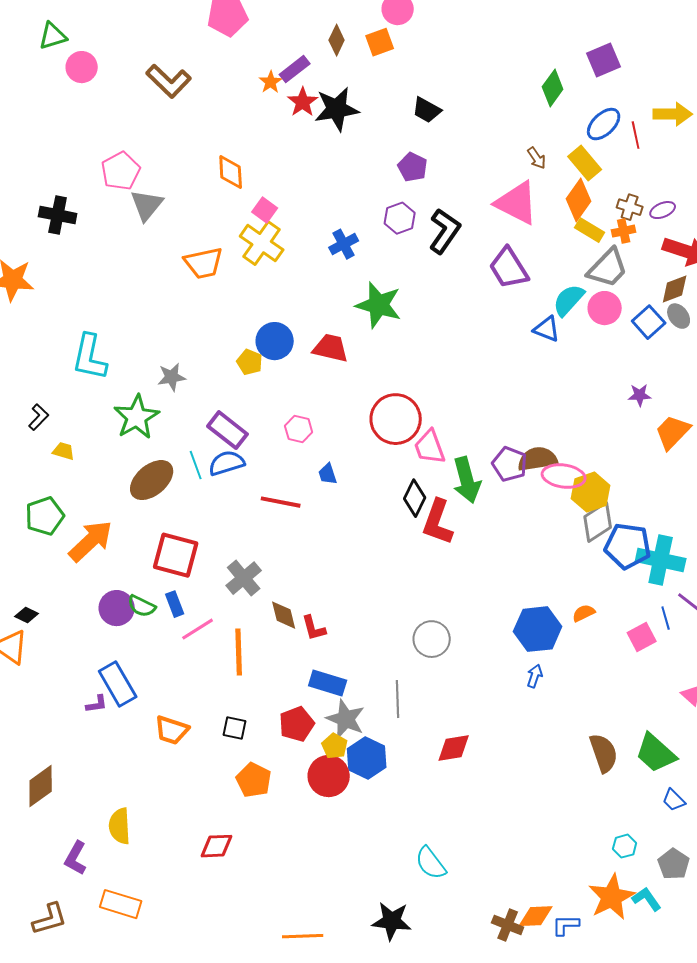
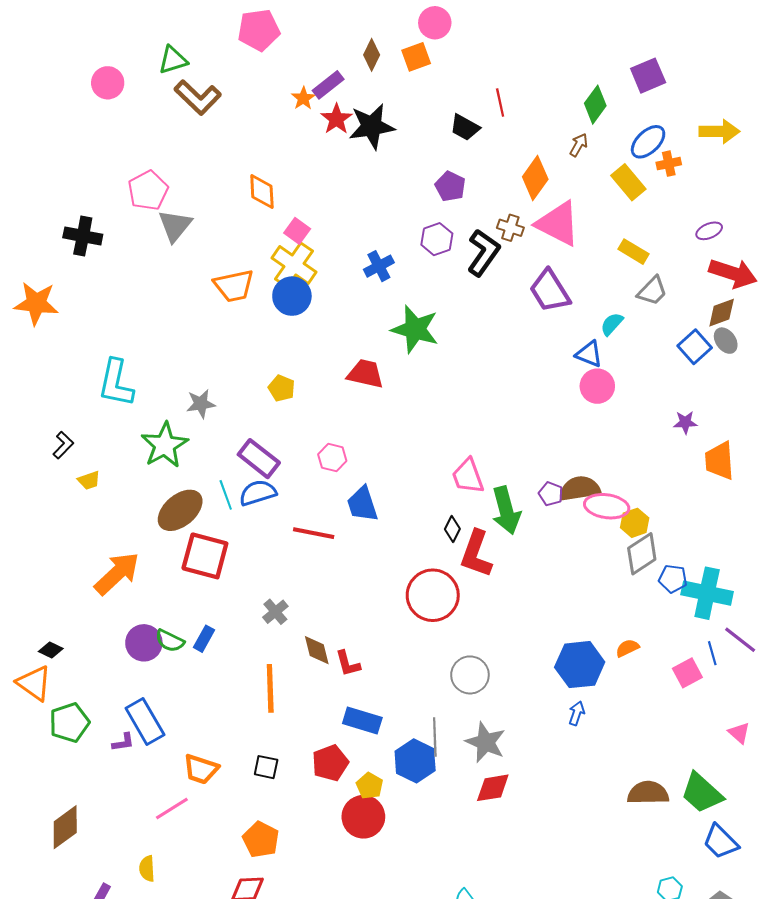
green triangle: (53, 36) -> (173, 60), moved
red line: (636, 135) -> (500, 102), moved
brown arrow: (537, 158) -> (579, 145), moved, turned -115
orange diamond: (579, 200) -> (535, 178), moved
brown cross: (630, 207) -> (510, 228), moved
orange cross: (624, 231) -> (669, 164), moved
gray trapezoid: (608, 268) -> (652, 291), size x0.7
cyan semicircle: (569, 300) -> (612, 324), size x0.7
pink circle: (605, 308) -> (597, 386), moved
blue circle: (275, 341) -> (292, 296), moved
red circle: (396, 419) -> (433, 595), moved
orange trapezoid: (673, 432) -> (719, 461), turned -48
yellow trapezoid: (64, 451) -> (89, 480), turned 145
purple pentagon: (510, 464) -> (551, 494), size x0.7
blue trapezoid: (328, 474) -> (362, 504), size x1.6
yellow hexagon: (591, 492) -> (635, 523), size x0.7
black diamond: (415, 498) -> (452, 529), size x0.7
green pentagon: (45, 516) -> (69, 723), moved
blue pentagon: (628, 546) -> (673, 579), size x0.6
red square: (176, 555) -> (205, 556), moved
gray cross: (244, 578) -> (275, 612), size x0.7
blue rectangle: (175, 604) -> (204, 639), turned 50
pink line: (198, 629) -> (172, 808), moved
gray star: (346, 719) -> (486, 742), moved
brown semicircle: (604, 753) -> (648, 793), turned -72
blue hexagon: (367, 758) -> (415, 761), moved
orange pentagon: (254, 780) -> (261, 840), moved
blue trapezoid: (674, 800) -> (721, 842), size x1.5
yellow semicircle: (120, 826) -> (147, 869), size x0.7

